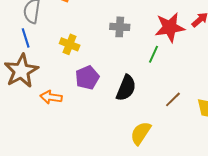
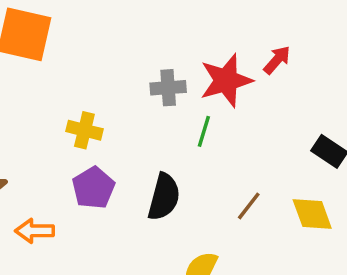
gray cross: (120, 27) -> (168, 88), moved
yellow cross: (70, 44) -> (84, 130), moved

